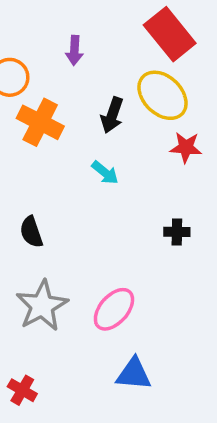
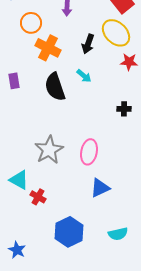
black semicircle: (31, 232) -> (55, 87), moved, size x1.6
pink ellipse: (114, 309) -> (89, 152), turned -30
blue triangle: (134, 374) -> (100, 188), turned -30

